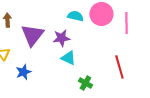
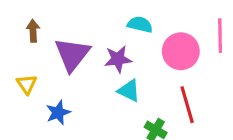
pink circle: (101, 14) -> (181, 51), moved
red line: (119, 67) -> (187, 105), moved

